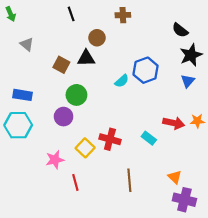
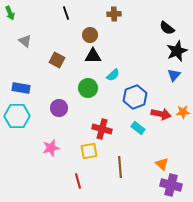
black triangle: (86, 58) -> (93, 56), moved
blue hexagon: (146, 70) -> (135, 97), moved
green circle: (76, 95) -> (88, 88), moved
yellow square: (85, 148) -> (89, 151), moved, turned 36
red line: (75, 182) -> (78, 181), moved

